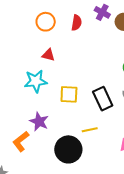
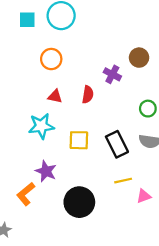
purple cross: (102, 12) -> (112, 74), moved
red semicircle: (77, 23) -> (88, 95), moved
yellow line: (90, 130) -> (123, 181), moved

